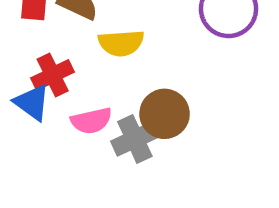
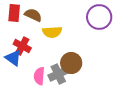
red cross: (53, 75) -> (22, 46), turned -36
pink semicircle: (91, 121) -> (39, 76), moved, turned 108

